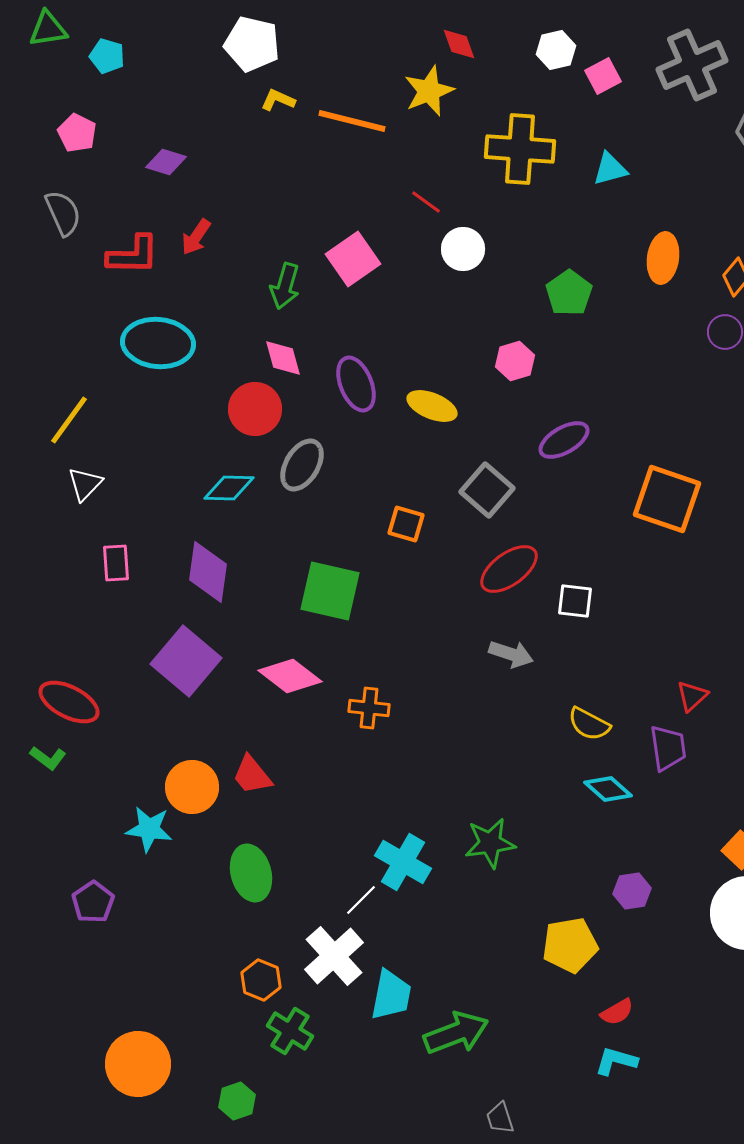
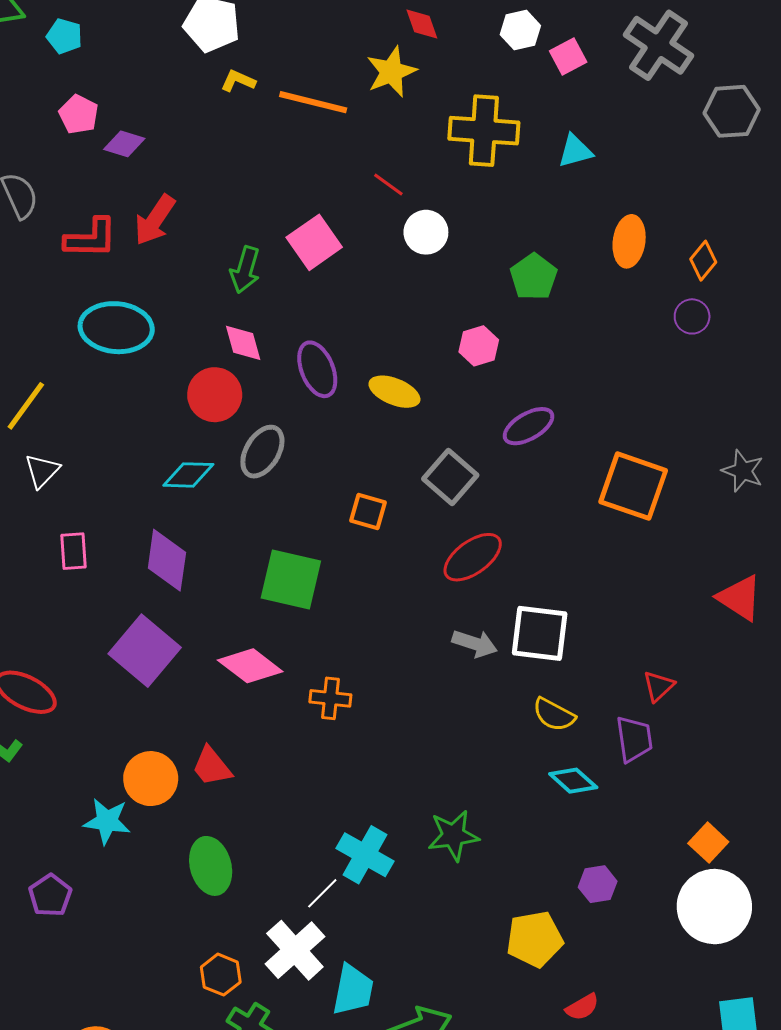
gray cross: (692, 65) -> (659, 45), turned -32
pink pentagon: (77, 133) -> (79, 114), moved
red arrow: (196, 237) -> (155, 220), size x1.4
white square: (575, 601) -> (540, 633), moved, size x1.6

